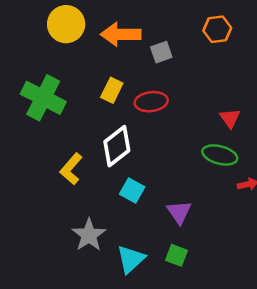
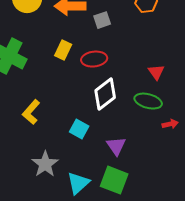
white diamond: (117, 146) -> (105, 94), moved
green square: (177, 255) -> (114, 180), size x1.6

